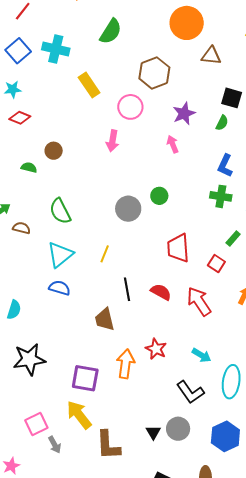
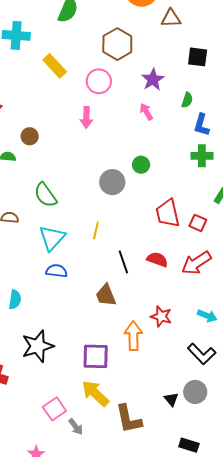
green semicircle: (222, 123) -> (187, 100), moved
red square: (216, 263) -> (198, 223), moved
red arrow: (199, 301) -> (196, 263), turned -80

